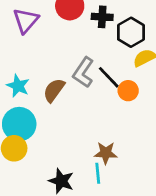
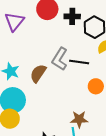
black line: (109, 77) -> (79, 62), turned -36
orange circle: (128, 91) -> (96, 86), moved

